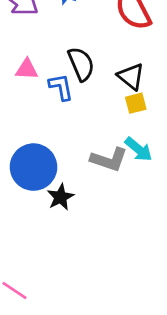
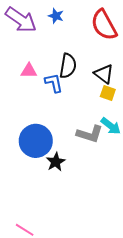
black semicircle: (81, 64) -> (68, 66), turned 35
yellow square: (136, 103) -> (108, 93), turned 35

